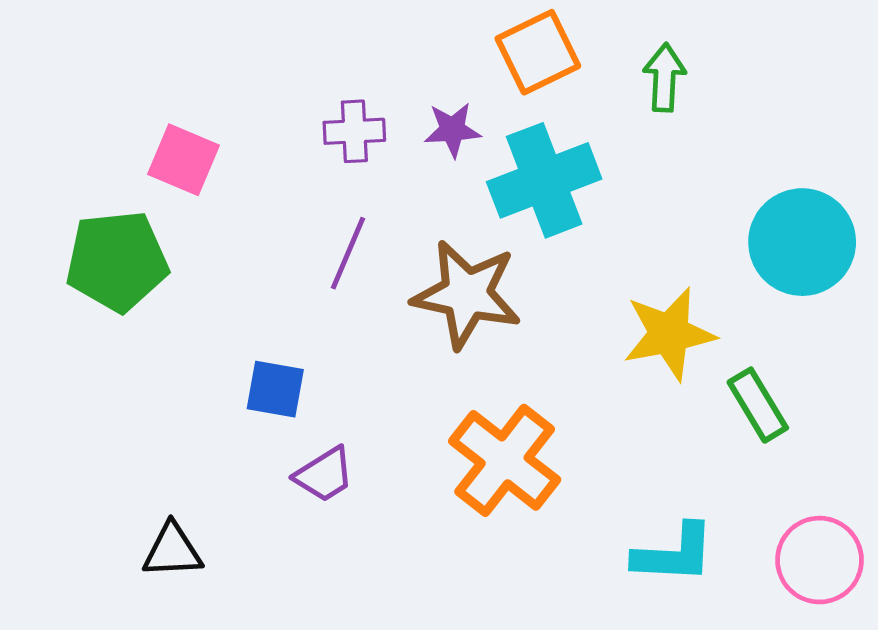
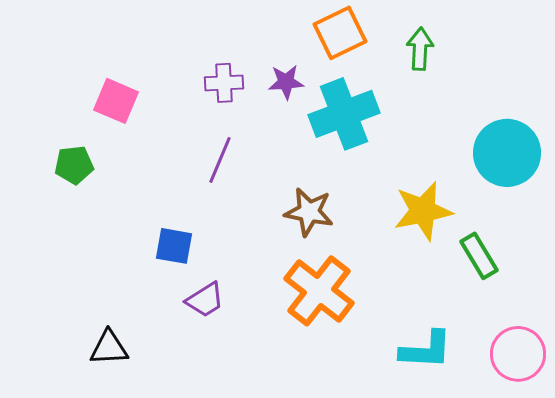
green pentagon: (117, 261) -> (74, 165), size x0.6
brown star: (467, 294) -> (309, 212), moved, size x0.7

